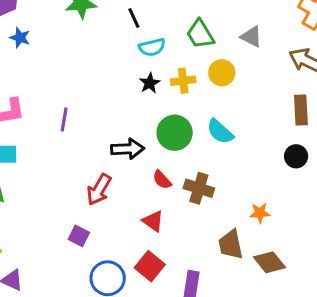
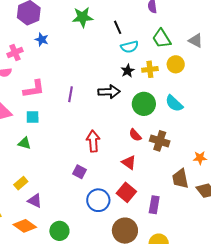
black arrow: (128, 149) -> (109, 92), moved
red arrow: (99, 190) -> (93, 141), turned 145

